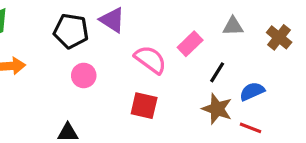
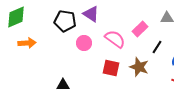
pink circle: (84, 75) -> (84, 43), moved
brown star: (217, 109) -> (139, 67), moved

